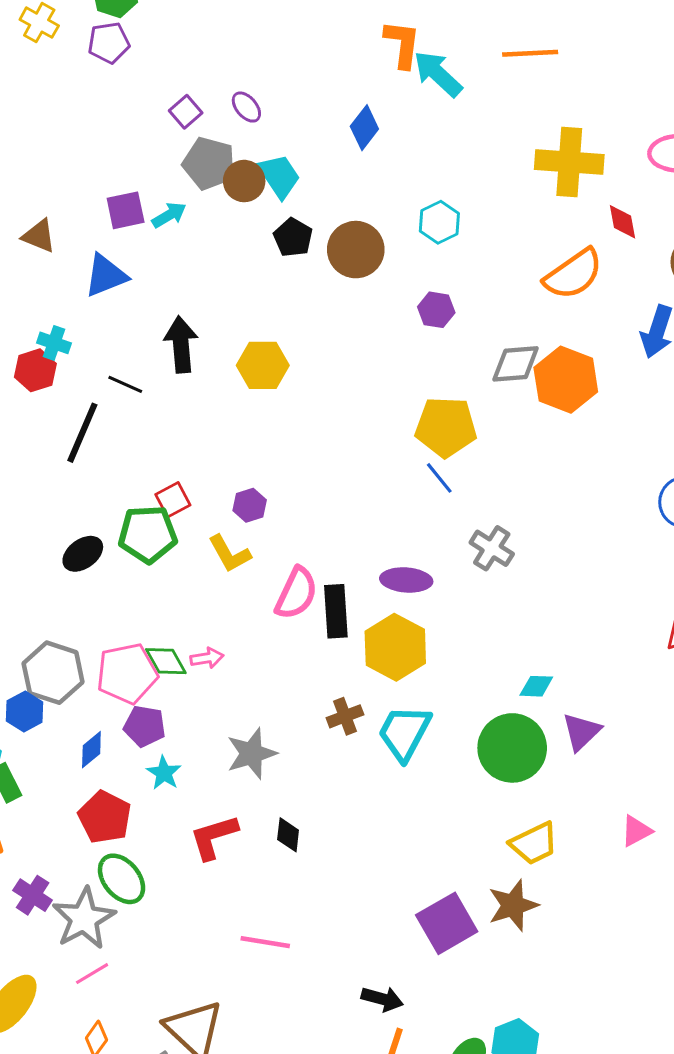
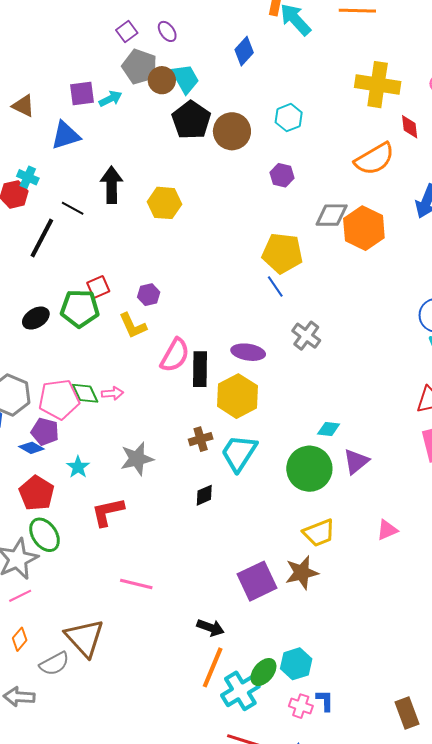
black pentagon: (293, 237) -> (191, 120), size x1.5
purple pentagon: (145, 726) -> (45, 432), moved
blue diamond: (91, 750) -> (31, 448), turned 65
black diamond: (288, 835) -> (204, 495), moved, turned 55

